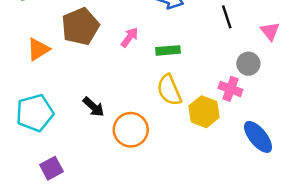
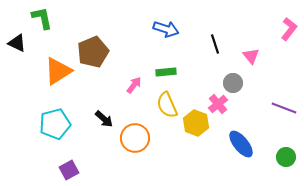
pink arrow: (130, 37) -> (134, 85), moved
orange triangle: (38, 49) -> (58, 71), size x1.4
pink cross: (230, 89) -> (218, 104), turned 30

